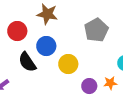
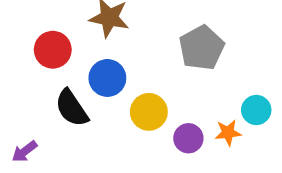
orange star: (110, 83) -> (228, 133), moved
purple circle: (89, 86) -> (188, 138), moved

